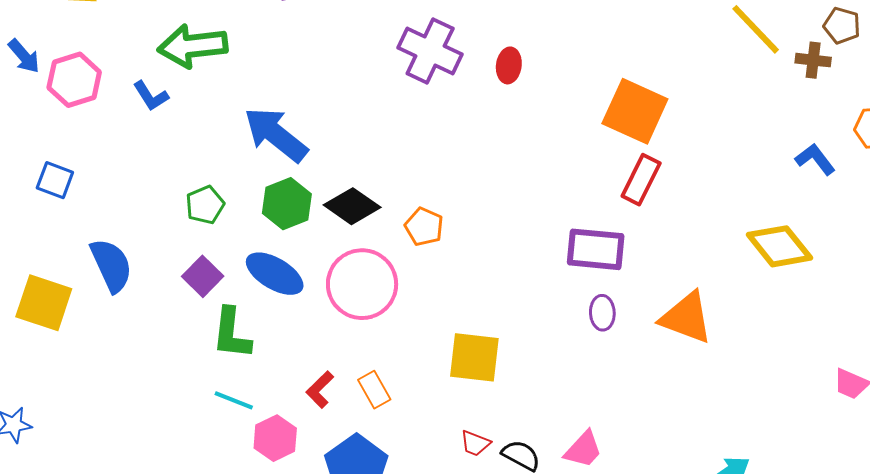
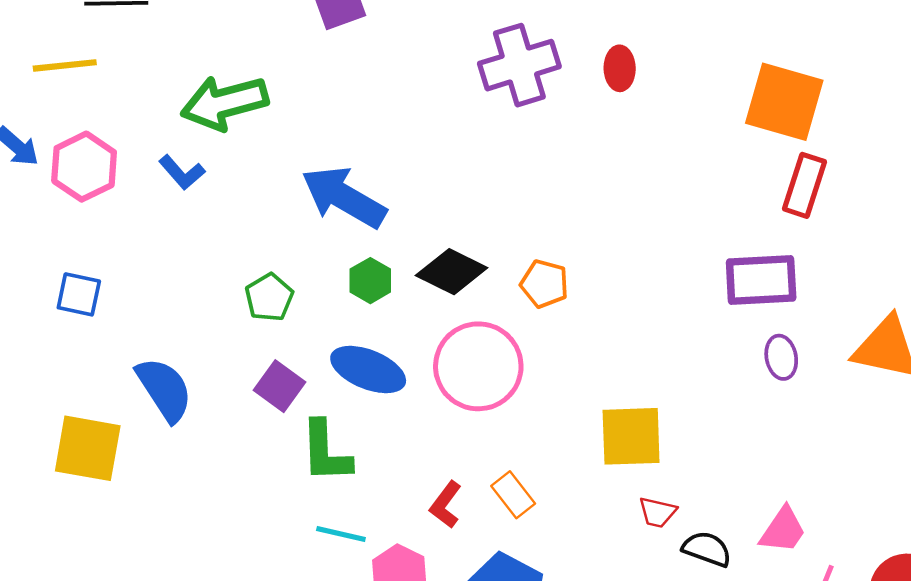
purple cross: (430, 51) -> (519, 65), turned -34
green hexagon: (287, 204) -> (370, 281), size x0.7
red trapezoid: (475, 443) -> (657, 512), moved

